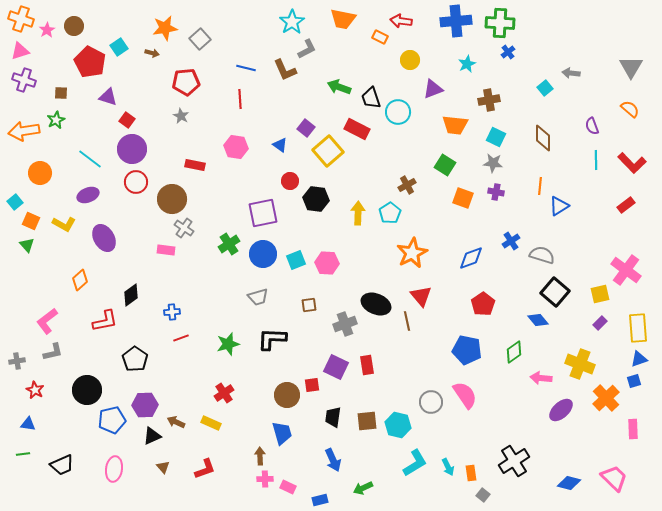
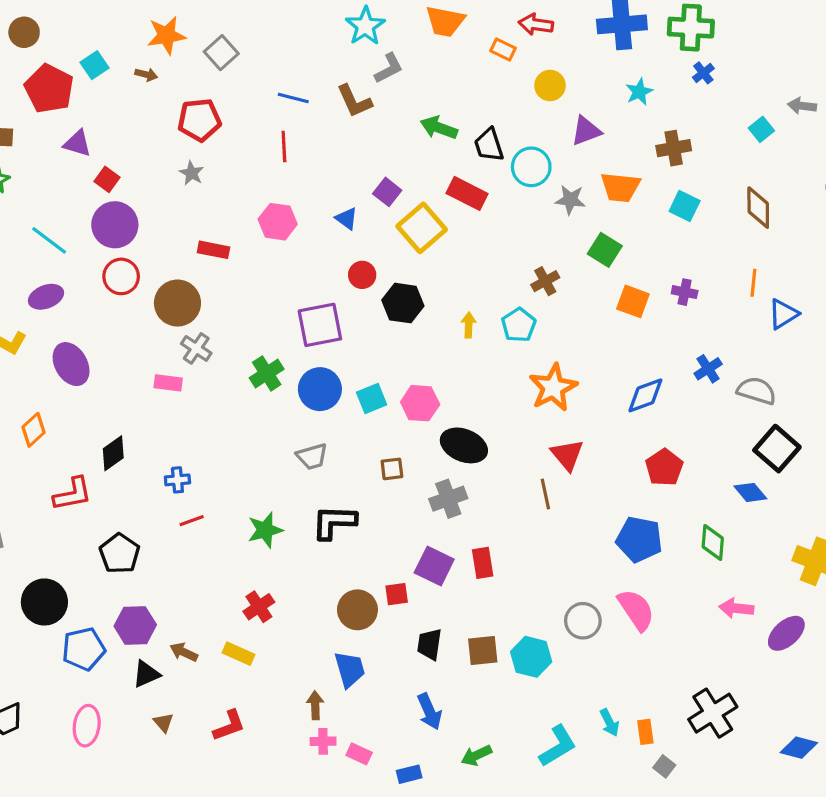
gray star: (493, 163) -> (570, 200), moved
yellow arrow: (358, 213) -> (469, 325), size x0.7
black ellipse: (376, 304) -> (464, 445), moved
green diamond: (514, 352) -> (713, 543), turned -50
pink arrow: (541, 378) -> (736, 608), moved
cyan L-shape: (415, 463) -> (558, 746), moved

